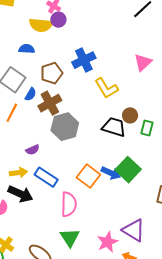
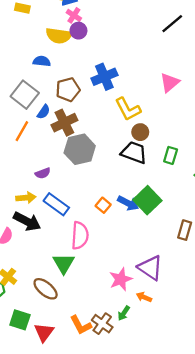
brown circle: (130, 115) -> (140, 132), moved
orange square: (88, 176) -> (103, 205), size x0.6
green triangle: (70, 238) -> (64, 263), moved

